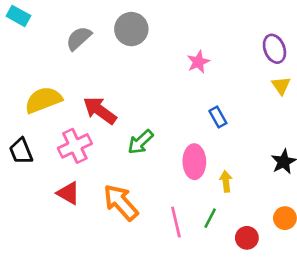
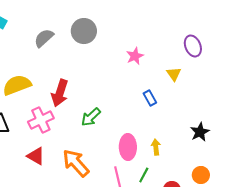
yellow triangle: (281, 85) -> (174, 74), moved
red arrow: (100, 110) -> (60, 93), turned -108
pink ellipse: (194, 162) -> (128, 147), moved

